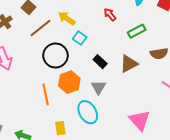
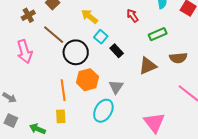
brown line: (41, 28) -> (54, 35), moved, turned 75
black rectangle: (100, 62) -> (117, 51), moved
cyan ellipse: (88, 112) -> (103, 111), turned 55
yellow rectangle: (60, 128) -> (61, 116), moved

